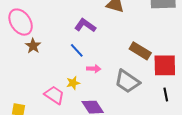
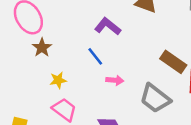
yellow star: (73, 83) -> (58, 80), moved

